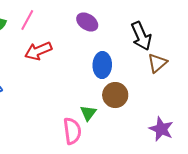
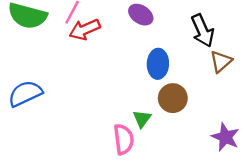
red arrow: (38, 51) -> (85, 29), moved

